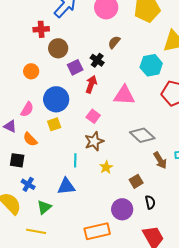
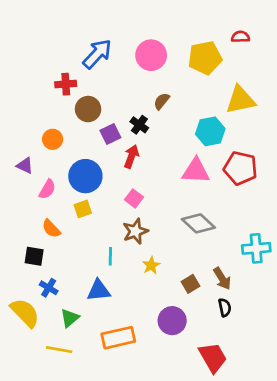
pink triangle: (124, 95) -> (196, 171), moved
purple triangle: (10, 126) -> (25, 166), moved
brown arrow: (160, 160) -> (222, 279), moved
black semicircle: (150, 202) -> (225, 307), moved
orange rectangle: (97, 231) -> (118, 338), moved

